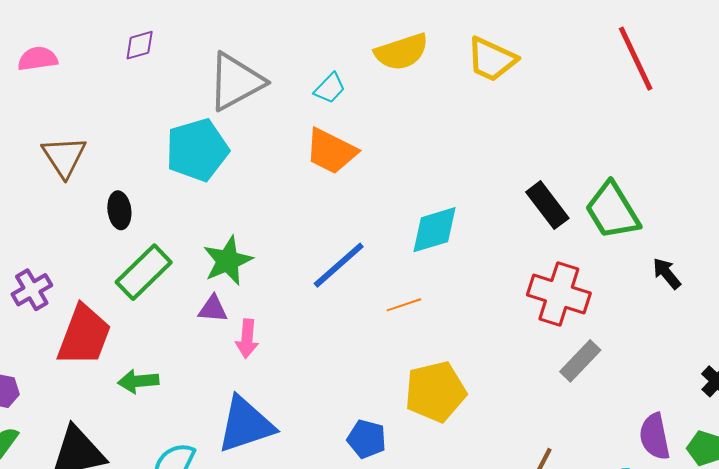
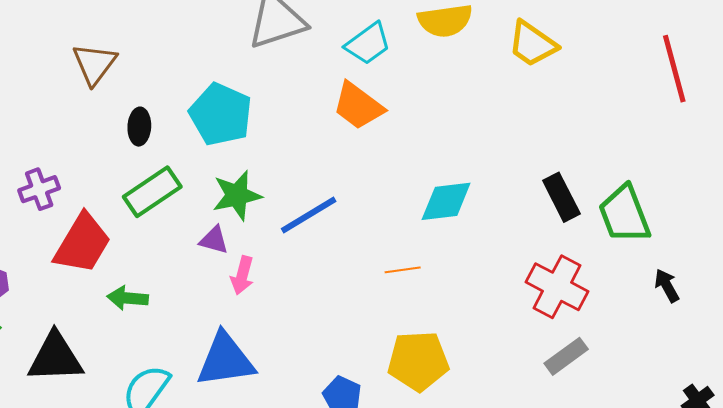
cyan trapezoid: (330, 88) -> (368, 44), size x1.4
cyan pentagon: (197, 150) -> (221, 114), moved, turned 30
blue line: (339, 265) -> (309, 215), moved

